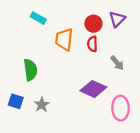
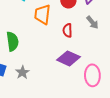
red semicircle: (92, 44) -> (67, 30), moved
gray arrow: (117, 63) -> (92, 22), moved

